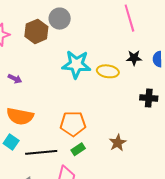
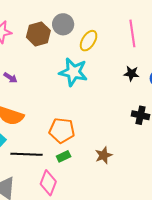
yellow ellipse: (108, 71) -> (89, 41), moved, turned -75

